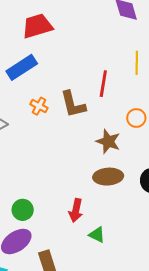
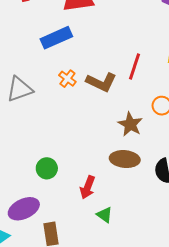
brown L-shape: (73, 104) -> (101, 82), turned -60
green circle: (23, 210) -> (47, 168), moved

